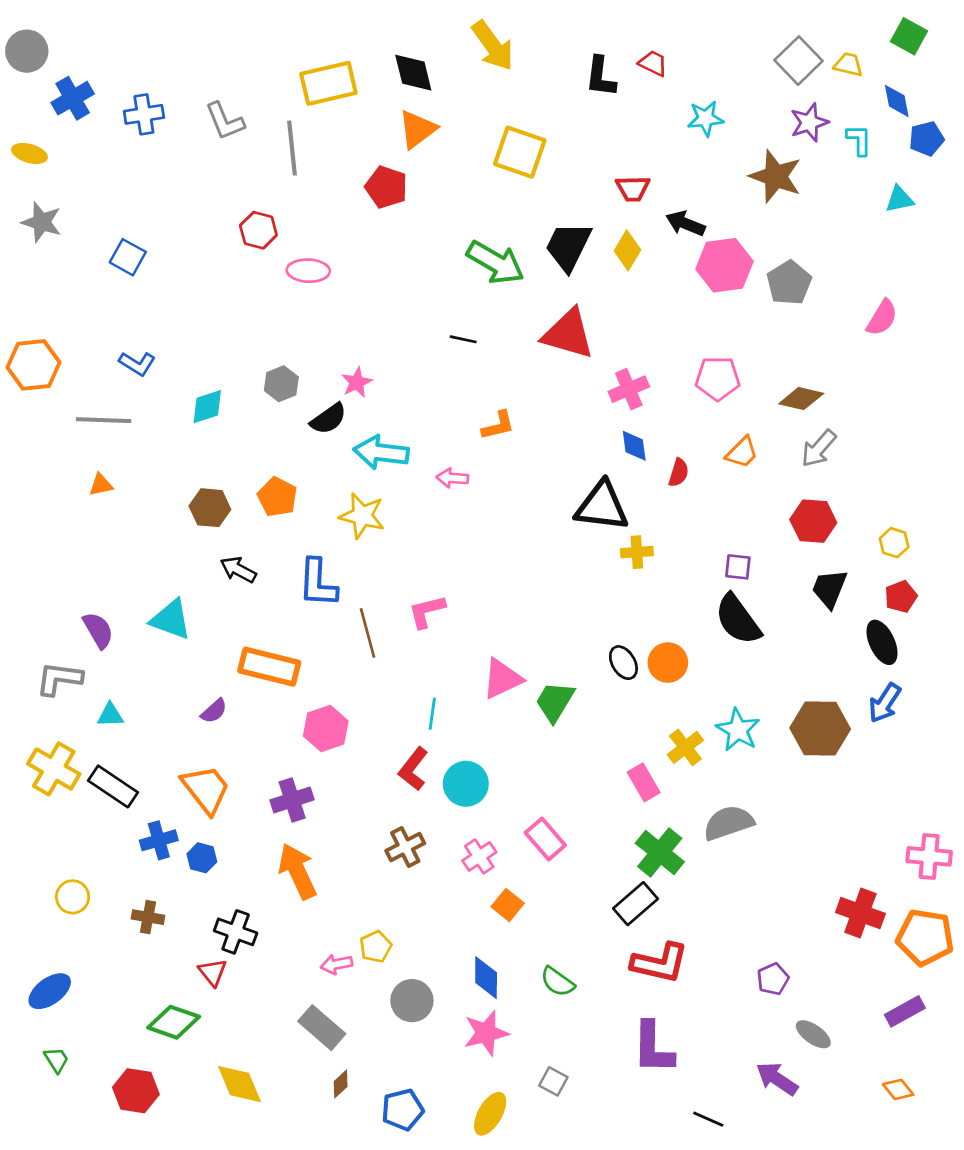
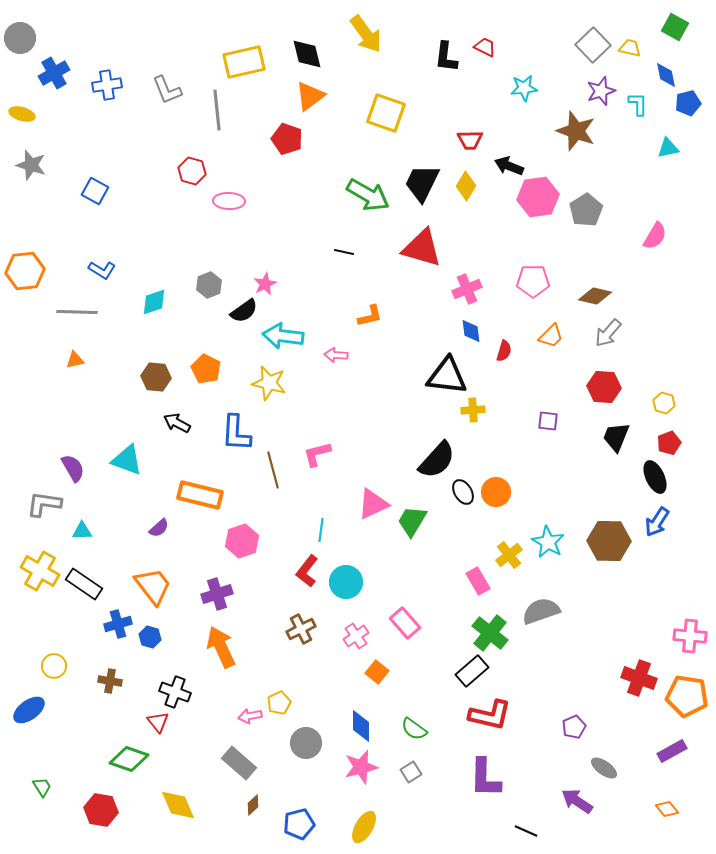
black semicircle: (738, 619) -> (437, 460), moved, turned -102
blue ellipse: (50, 991) -> (29, 710), moved
gray square: (553, 1081) -> (411, 772), moved, turned 30

